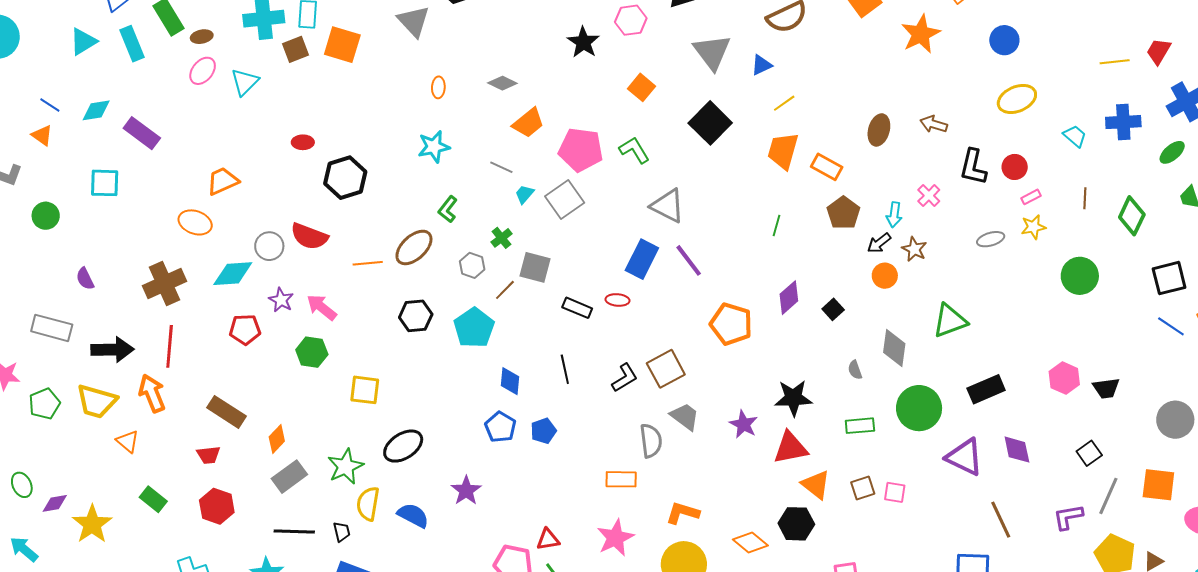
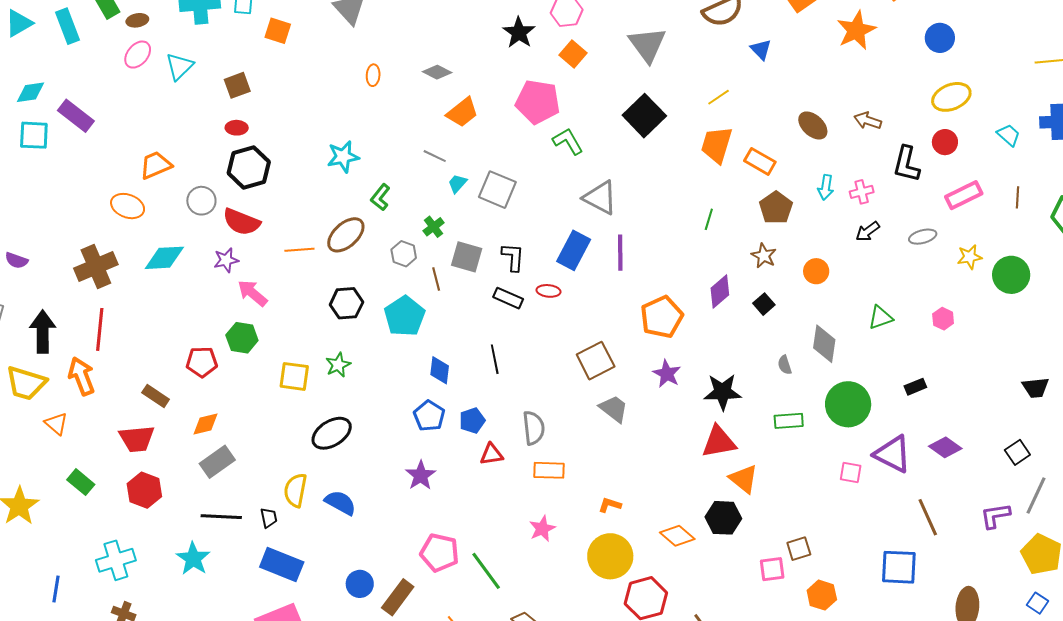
orange square: (342, 45) -> (278, 31), size x0.7
brown square: (295, 49) -> (237, 85), moved
blue triangle: (761, 65) -> (761, 49), moved, turned -50
orange square: (641, 87) -> (573, 54), moved
brown ellipse: (879, 130) -> (813, 125), turned -64
cyan star: (434, 147) -> (343, 157), moved
pink pentagon: (581, 150) -> (538, 102), moved
red circle: (1015, 167) -> (945, 142), moved
black hexagon: (345, 178) -> (249, 168), moved
cyan square: (105, 183) -> (34, 135), moved
pink cross: (929, 196) -> (862, 192), turned 30
pink rectangle: (1031, 197) -> (964, 195), size x1.8
gray square: (565, 200) -> (497, 190), turned -33
cyan arrow: (894, 215) -> (826, 187), moved
yellow star: (1033, 227) -> (970, 257), moved
black arrow: (879, 243) -> (868, 231), moved
gray circle: (269, 246) -> (201, 201), moved
brown star: (914, 249) -> (764, 256), moved
purple line: (689, 260) -> (620, 253), turned 36
purple semicircle: (85, 279) -> (16, 260), turned -45
brown line: (505, 290) -> (436, 279), turned -60
purple star: (281, 300) -> (226, 260), moved, turned 30
green triangle: (950, 321) -> (880, 318), size x0.7
orange pentagon: (731, 324) -> (662, 317), turned 30
red pentagon: (245, 329) -> (202, 362), moved
black arrow: (112, 350) -> (43, 332), turned -90
black L-shape: (625, 378) -> (513, 257), moved, turned -56
pink hexagon: (1064, 378) -> (943, 319), moved, size x0.7
black rectangle: (986, 389) -> (915, 387), size x0.6
brown rectangle: (226, 412) -> (156, 396), size x0.7
purple star: (744, 424) -> (667, 374), moved
orange diamond: (277, 439) -> (205, 424), turned 32
gray semicircle: (651, 441) -> (534, 428), moved
purple diamond: (1017, 450) -> (945, 447), turned -44
red trapezoid: (208, 455) -> (137, 439), size x1.5
green star: (345, 466) -> (338, 365), moved, size x0.7
brown square: (863, 488) -> (799, 549), moved
purple star: (466, 491) -> (421, 475), moved
pink square: (895, 492) -> (851, 472), moved
orange L-shape: (683, 513) -> (610, 505), size x0.7
pink star: (615, 538) -> (542, 529), size x0.7
red triangle: (548, 539) -> (492, 454), moved

